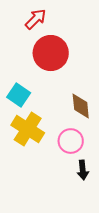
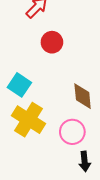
red circle: (51, 53) -> (52, 42), size x0.6

